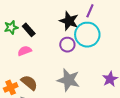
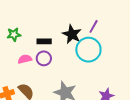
black rectangle: (29, 30) -> (44, 41), moved, turned -56
purple circle: (67, 45) -> (44, 58), moved

